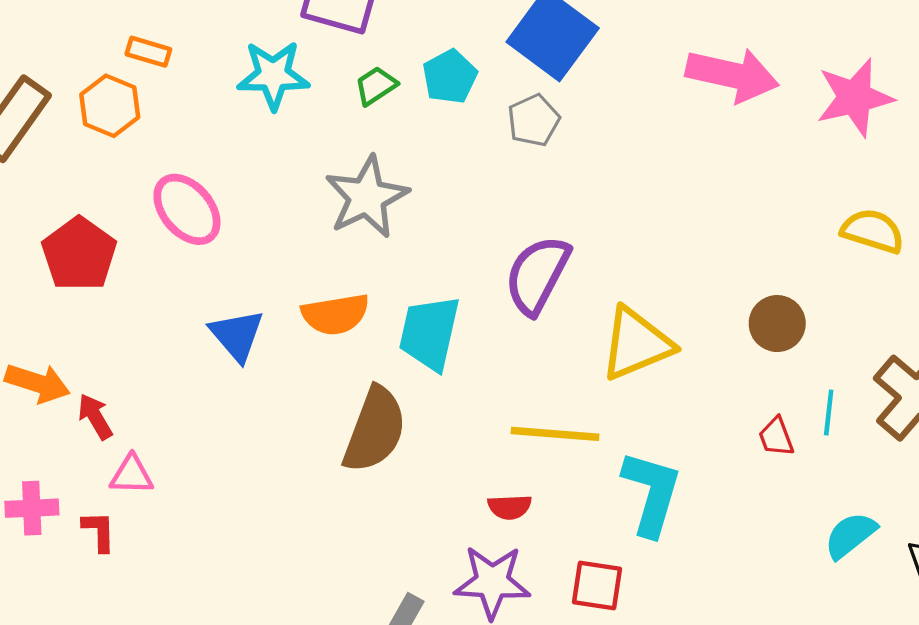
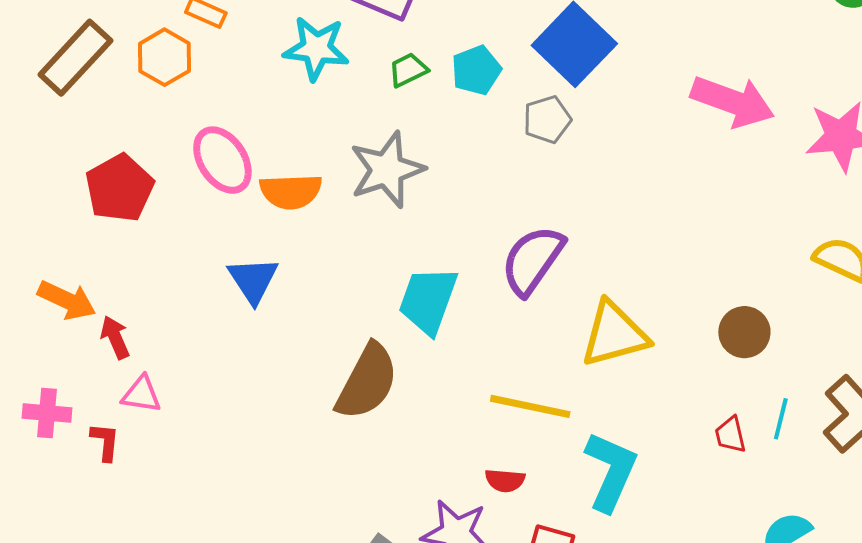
orange semicircle: (335, 314) -> (291, 191), moved
red semicircle: (510, 507) -> (505, 480), moved

